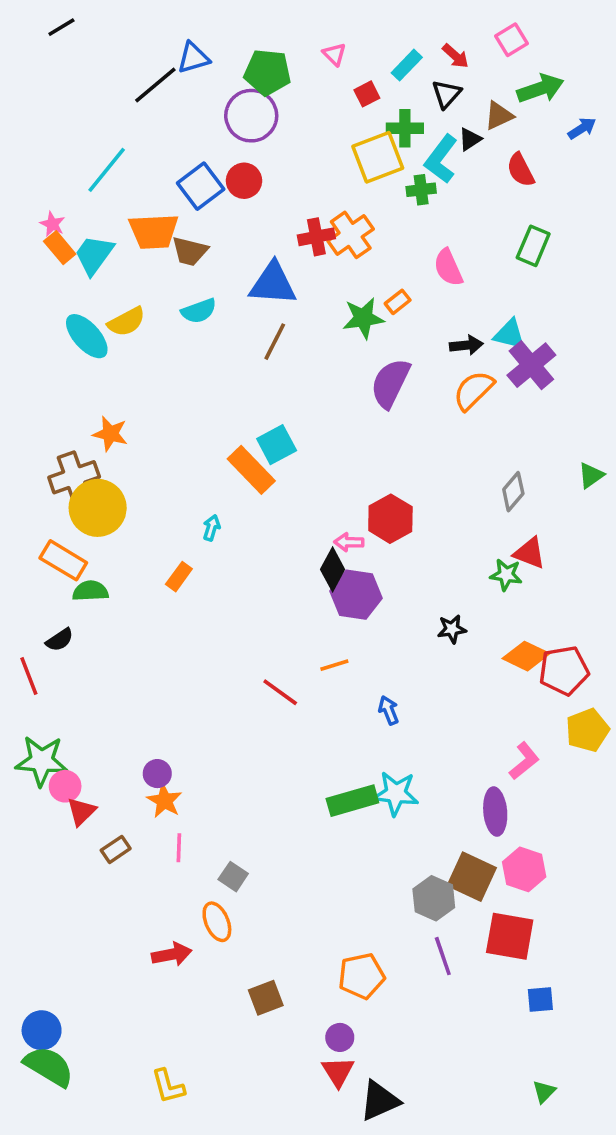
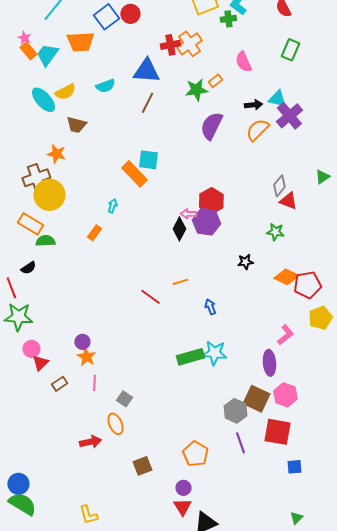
brown trapezoid: (190, 251) -> (76, 125), moved
cyan square: (277, 445) -> (148, 160), turned 35
red triangle: (530, 553) -> (288, 201), moved
purple hexagon: (356, 595) -> (206, 222), moved
green star: (42, 761) -> (18, 317), moved
orange pentagon: (361, 976) -> (195, 454), turned -30

